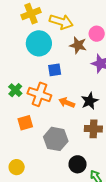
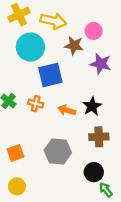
blue square: (55, 70) -> (50, 75), size x1.6
orange cross: (39, 94) -> (36, 104), size x0.6
orange square: (25, 123) -> (15, 153), moved
black circle: (78, 164) -> (94, 172), moved

